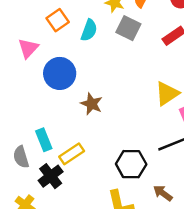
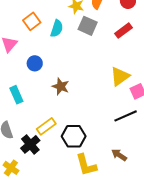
blue circle: (60, 73) -> (35, 63), size x0.6
cyan rectangle: (44, 140) -> (16, 95), moved
black hexagon: (131, 164) -> (74, 136), moved

